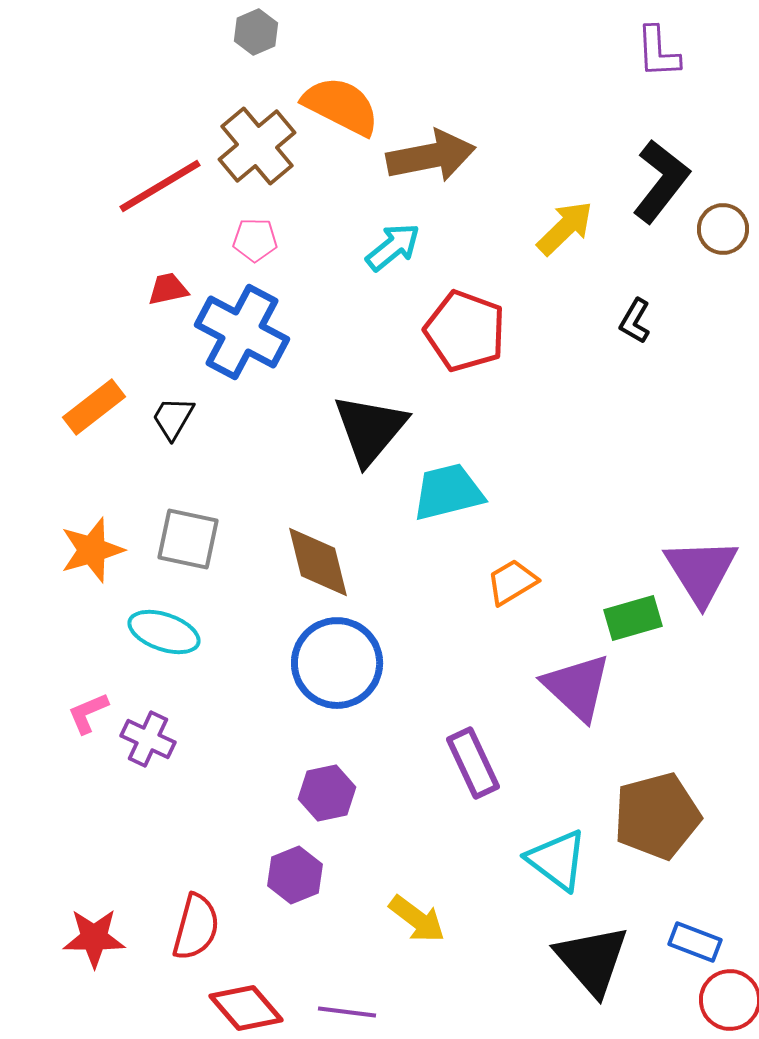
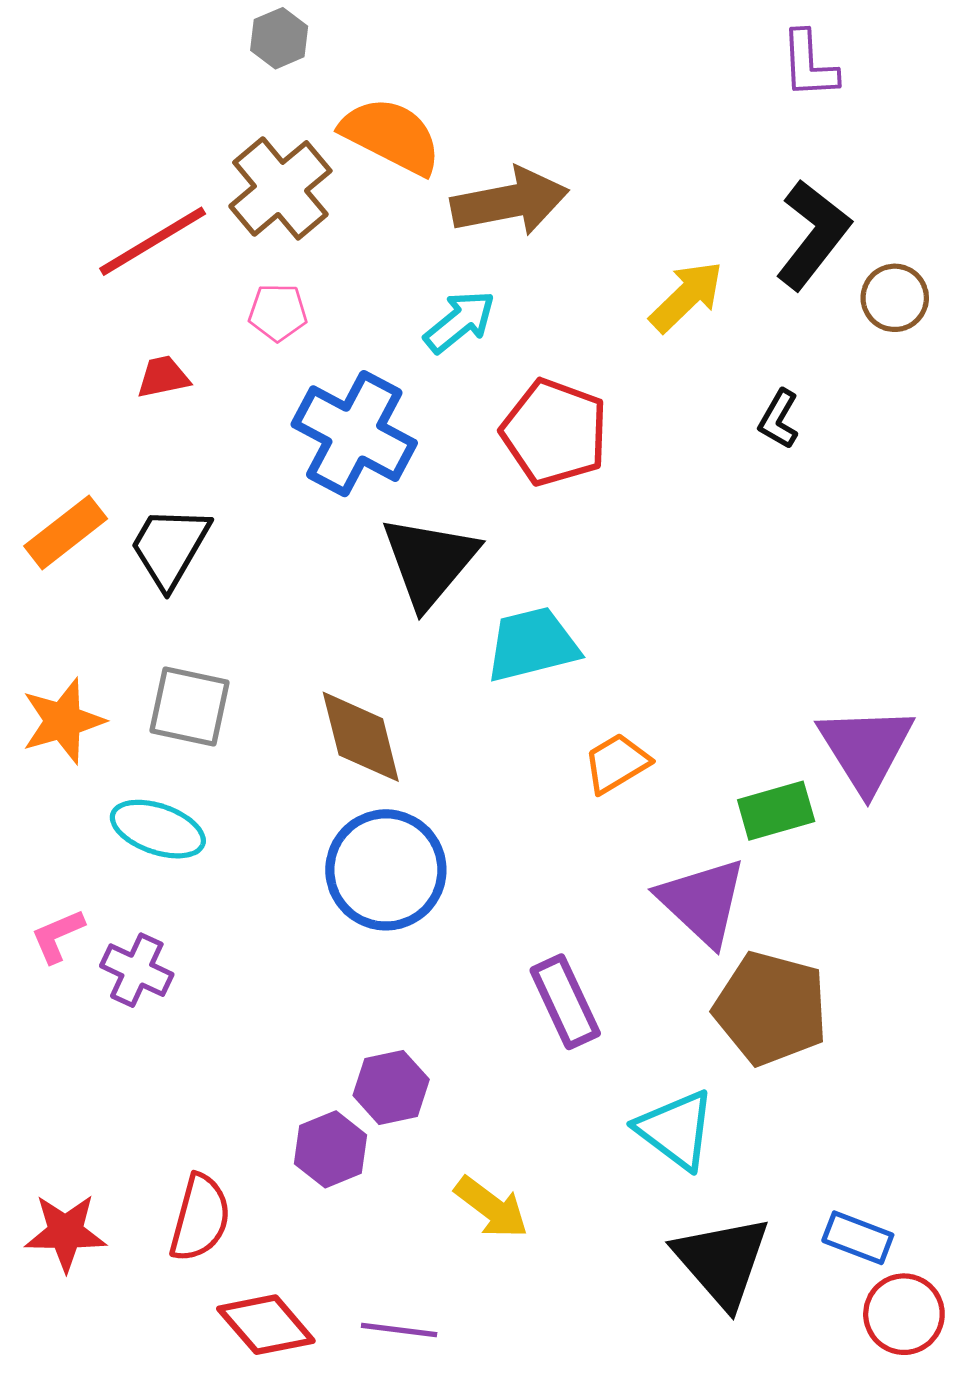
blue cross: (242, 332) -> (354, 434), moved
black trapezoid: (173, 418) -> (170, 547), size x1.5
purple hexagon: (327, 793) -> (391, 1087), moved
brown pentagon: (657, 816) -> (771, 1008), moved, turned 30

